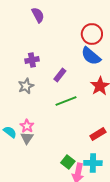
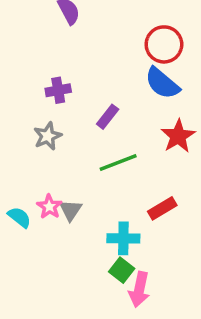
red rectangle: (98, 134) -> (162, 208), moved
gray triangle: (27, 138) -> (71, 210), moved
cyan cross: (93, 163) -> (123, 238), moved

